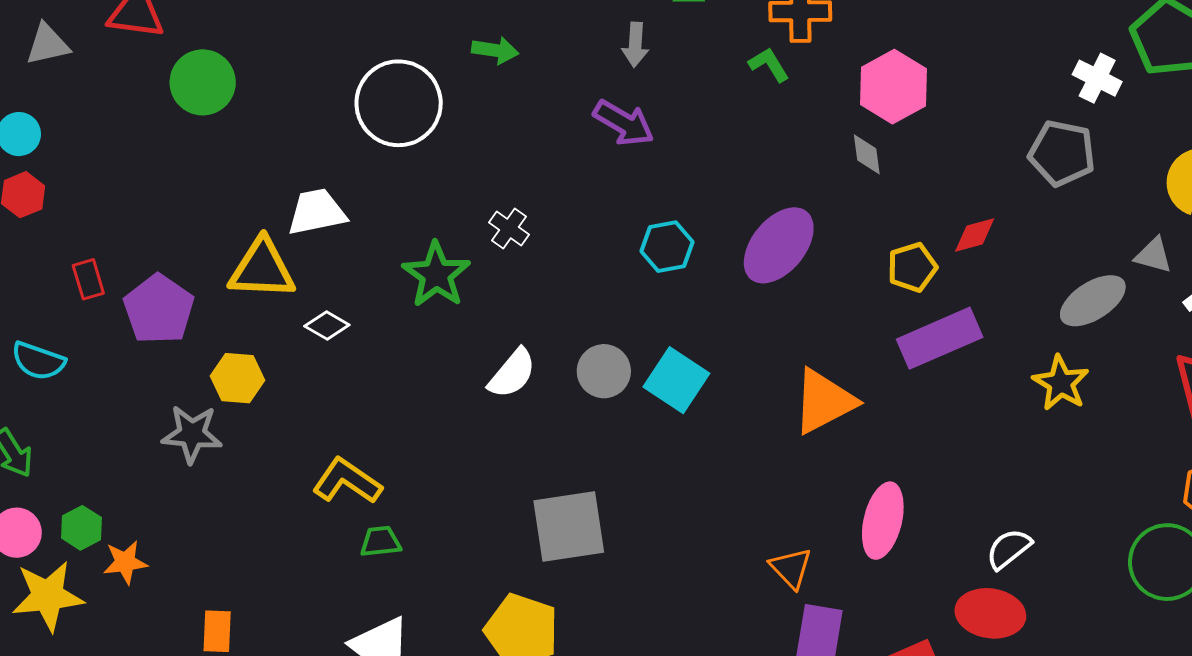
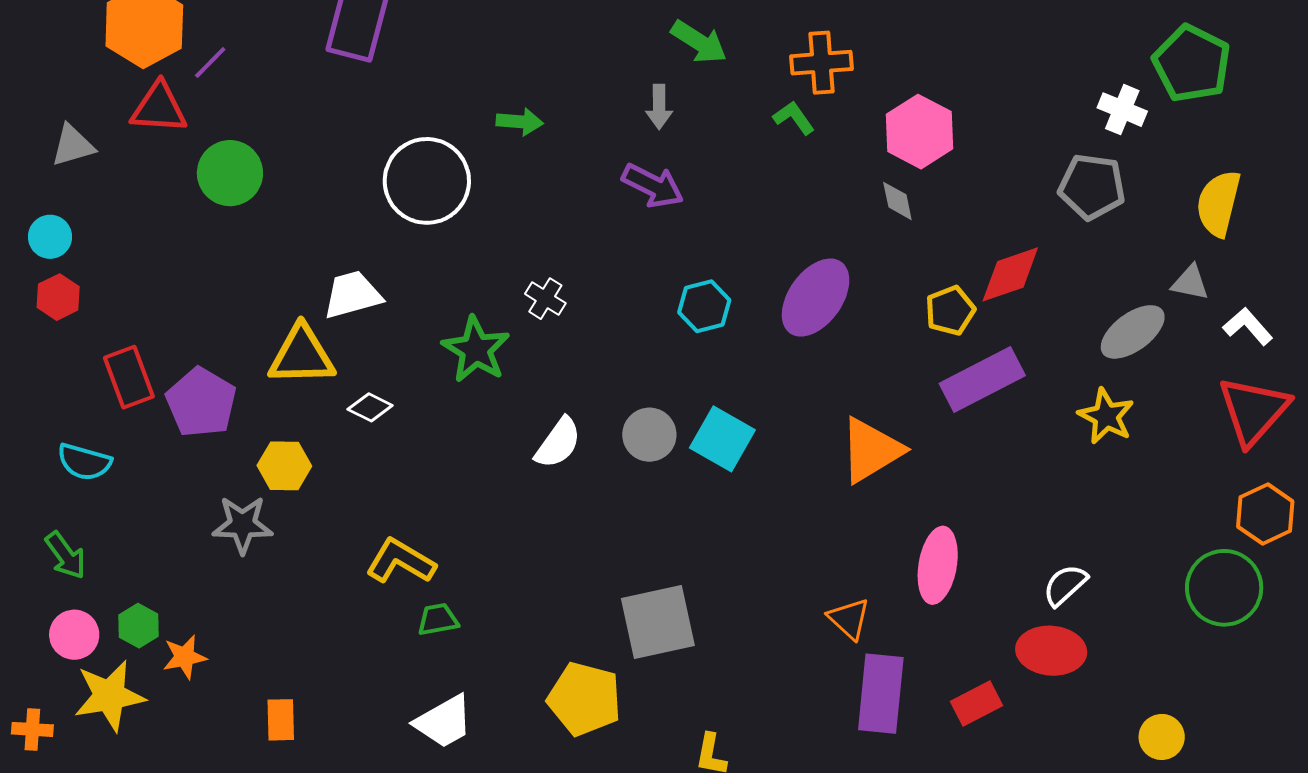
red diamond: (975, 235) -> (1010, 274), size x1.5
red rectangle: (88, 279) -> (129, 377), size x1.5
gray square: (569, 527) -> (658, 622), moved

